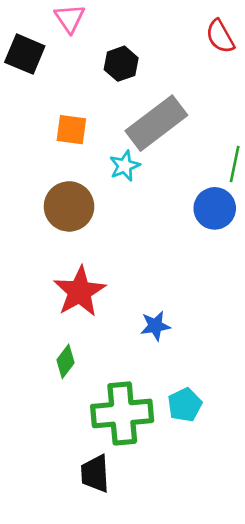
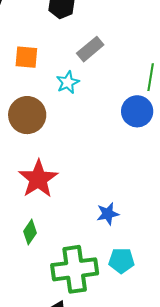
gray rectangle: (156, 123) -> (90, 49), size x0.6
blue star: (155, 326) -> (108, 214), moved
cyan pentagon: (185, 405) -> (121, 261), turned 30

